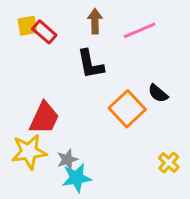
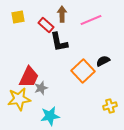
red rectangle: (44, 32) -> (46, 25), moved
black semicircle: (158, 93) -> (103, 61), turned 112
gray star: (67, 159) -> (41, 88), moved
yellow cross: (169, 162) -> (110, 106), turned 32

